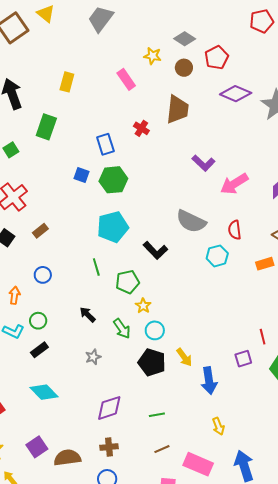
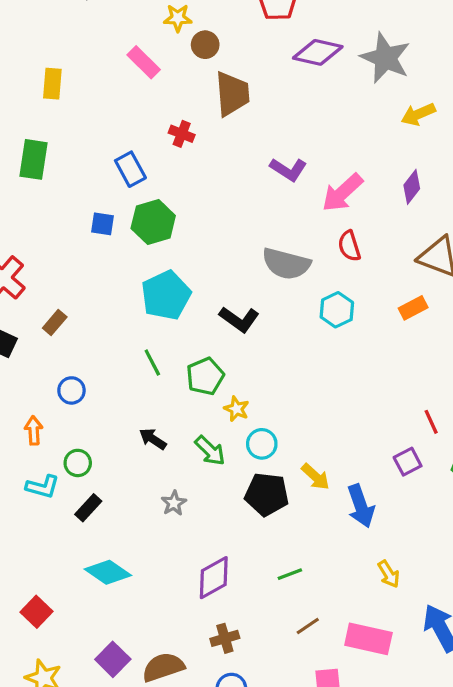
brown circle: (184, 68) -> (205, 45), moved
red semicircle: (235, 230) -> (349, 246), moved

